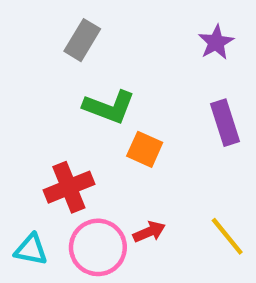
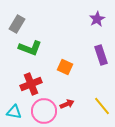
gray rectangle: (82, 40) -> (17, 24), moved
green L-shape: (109, 107) -> (30, 48), moved

